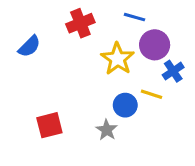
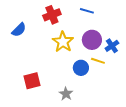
purple circle: (155, 45) -> (92, 40), moved
yellow star: (117, 59) -> (63, 42), moved
gray star: (107, 130) -> (66, 94), moved

